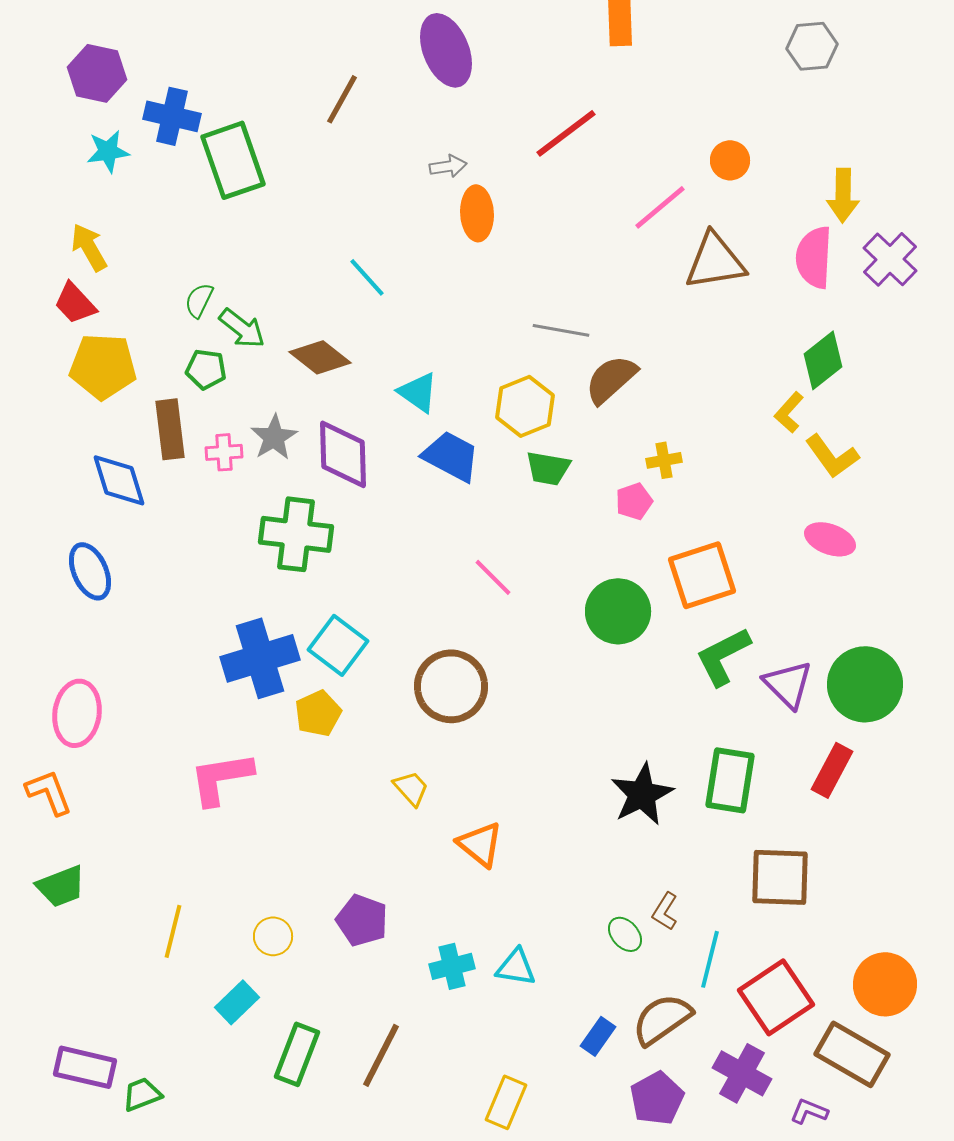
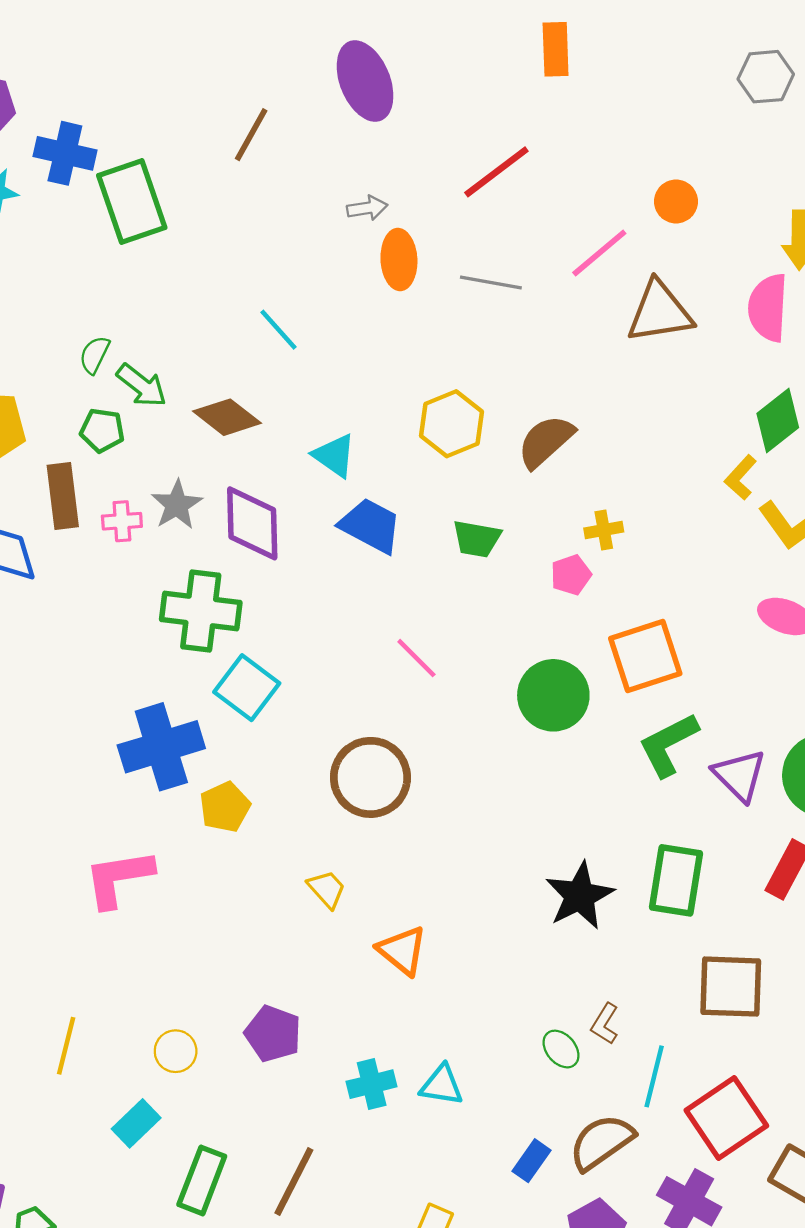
gray line: (561, 330) -> (491, 283), moved
yellow hexagon: (525, 406) -> (452, 424), moved
cyan square: (338, 645) -> (247, 688), moved

